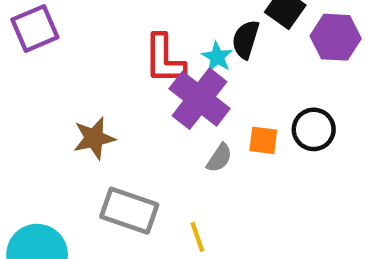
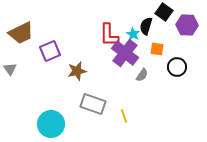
purple square: (35, 28) -> (50, 51), moved
orange square: (263, 140) -> (157, 49), moved
gray semicircle: (219, 158) -> (142, 75), moved

